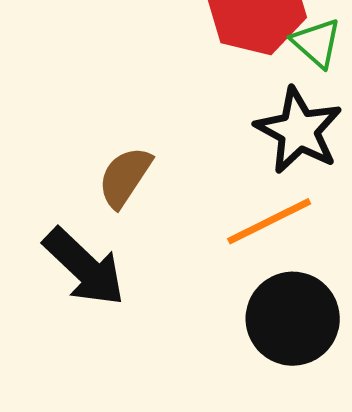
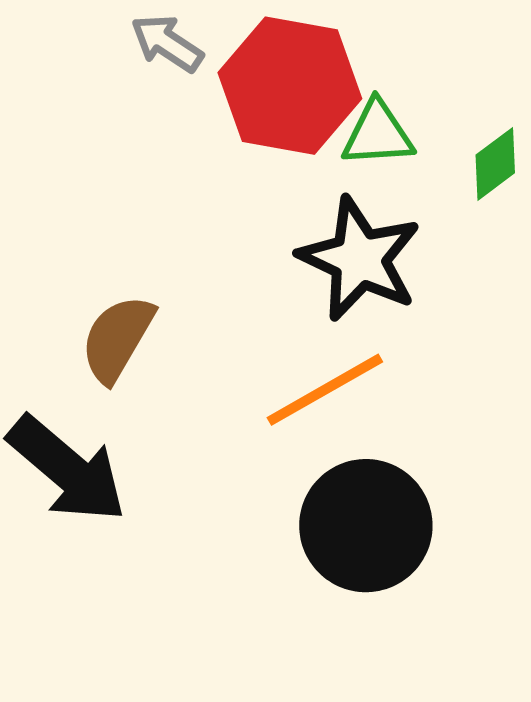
green triangle: (316, 43) -> (378, 134), turned -42

